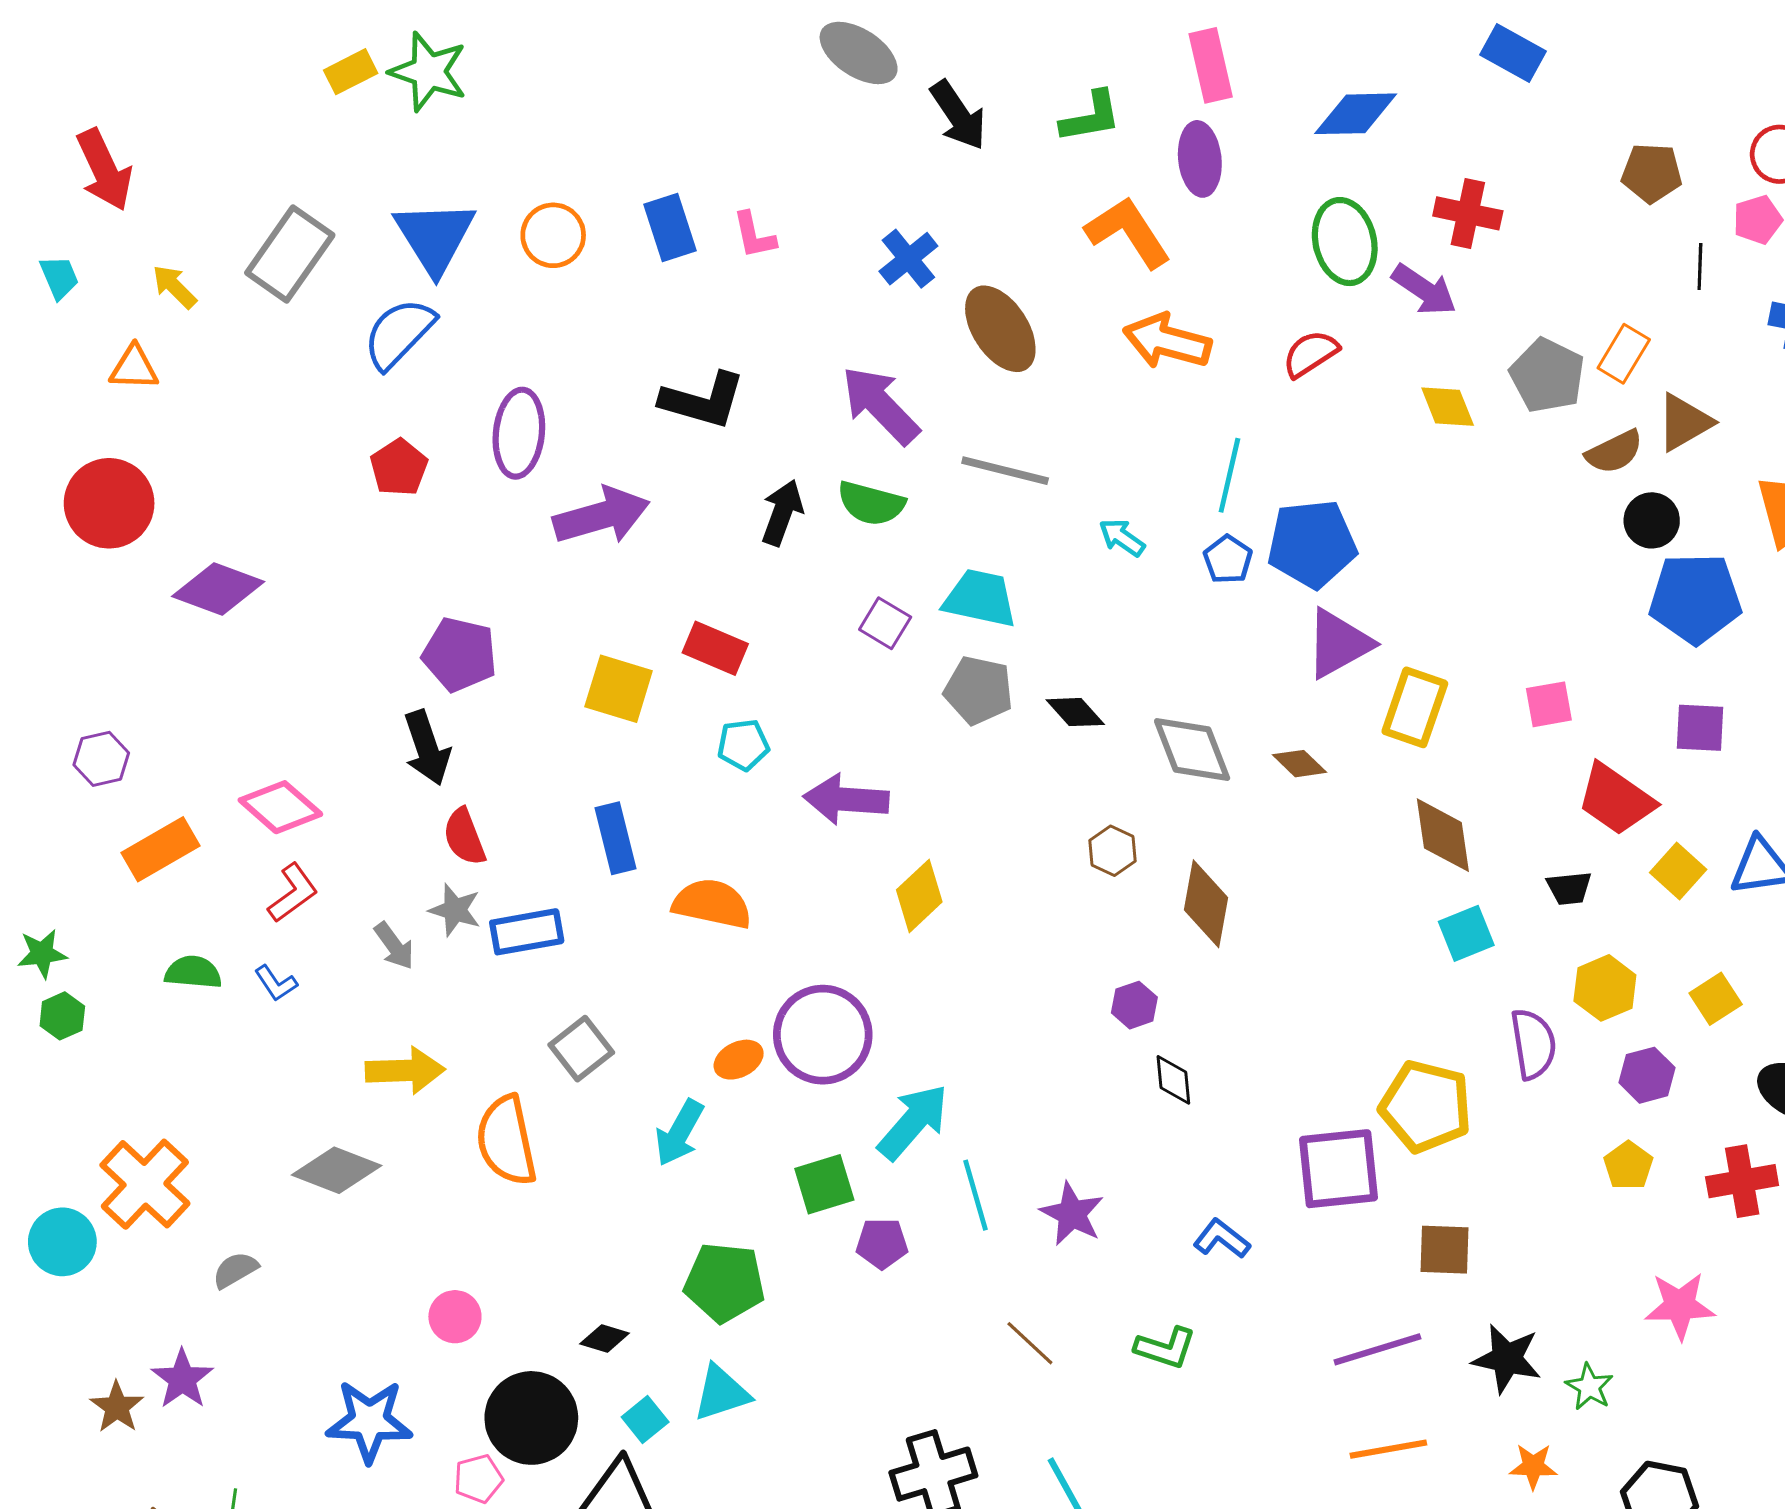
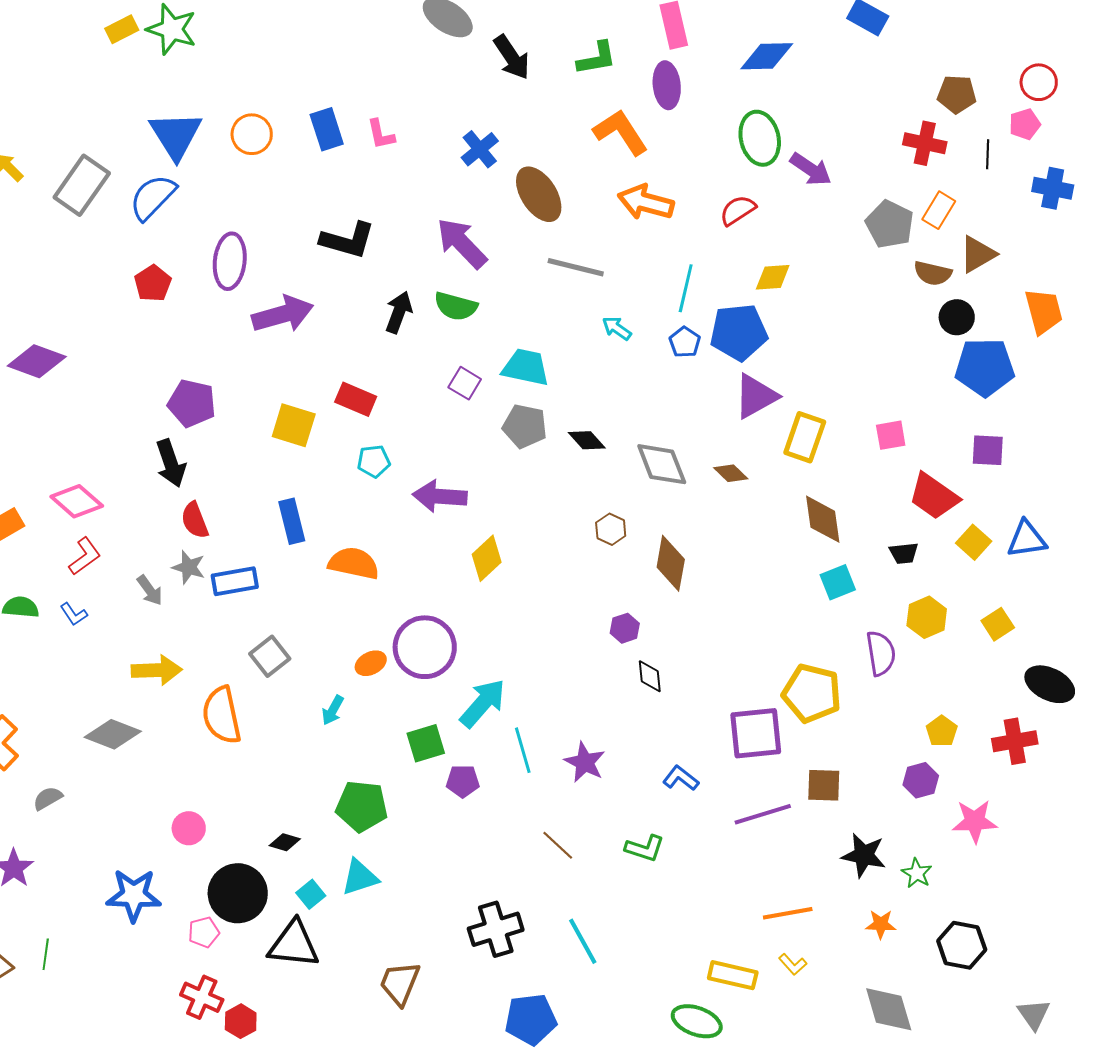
red cross: (1468, 213) -> (925, 143), moved
gray rectangle: (290, 254) -> (82, 185), moved
yellow diamond: (1448, 407) -> (773, 277), moved, turned -72
brown semicircle: (1614, 452) -> (933, 273), turned 39
gray line: (1005, 471) -> (576, 267), moved
purple hexagon: (1647, 1075) -> (921, 780), moved
cyan arrow: (679, 1133) -> (333, 710), size x0.7
purple line: (1377, 1349) -> (763, 814), moved

